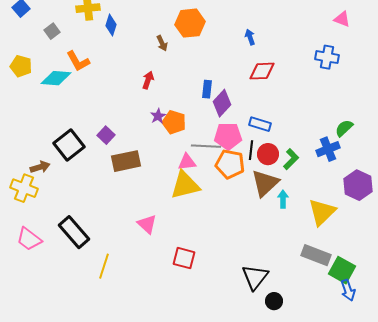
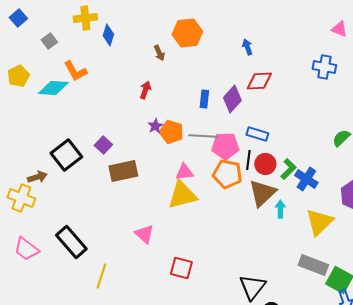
yellow pentagon: (21, 66) -> (18, 76), turned 30
purple diamond: (222, 103) -> (232, 99), moved
gray line: (206, 146) -> (203, 136), moved
blue cross: (328, 149) -> (306, 179), moved, turned -35

